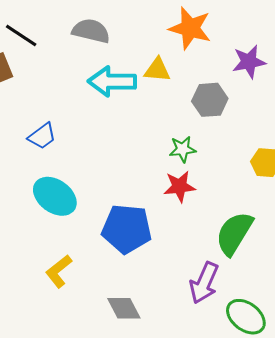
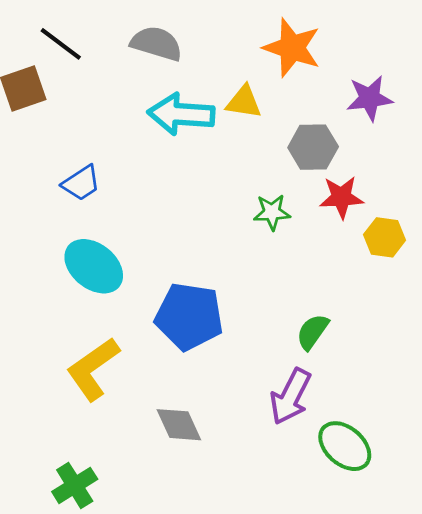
red star: (179, 186) -> (341, 197), moved
green semicircle: (234, 233) -> (312, 332), moved, size x0.6
yellow L-shape: (59, 271) -> (93, 369), size x1.4

